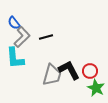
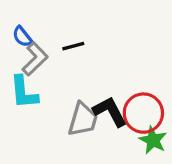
black line: (46, 37) -> (73, 46), moved
red circle: (90, 71) -> (143, 113), size x1.6

